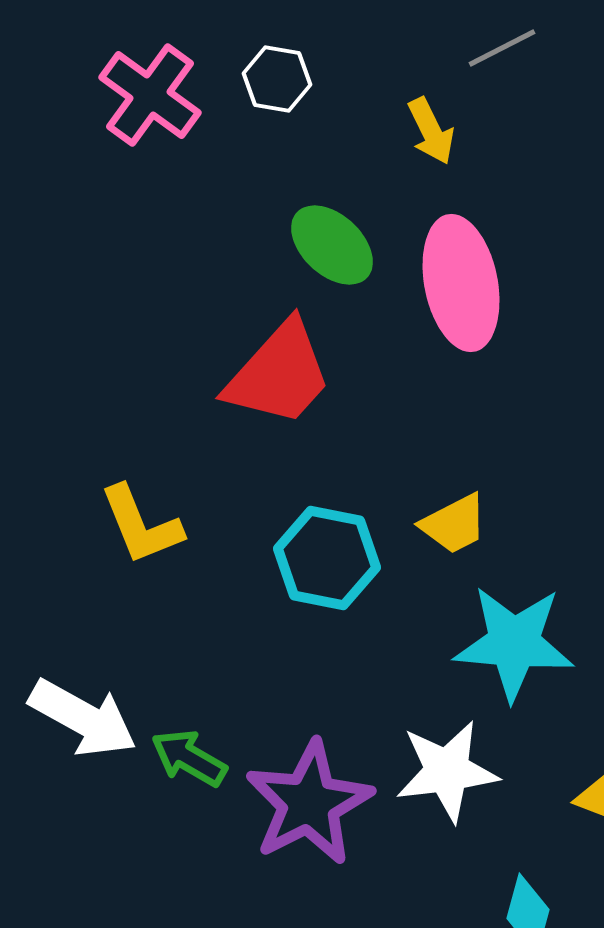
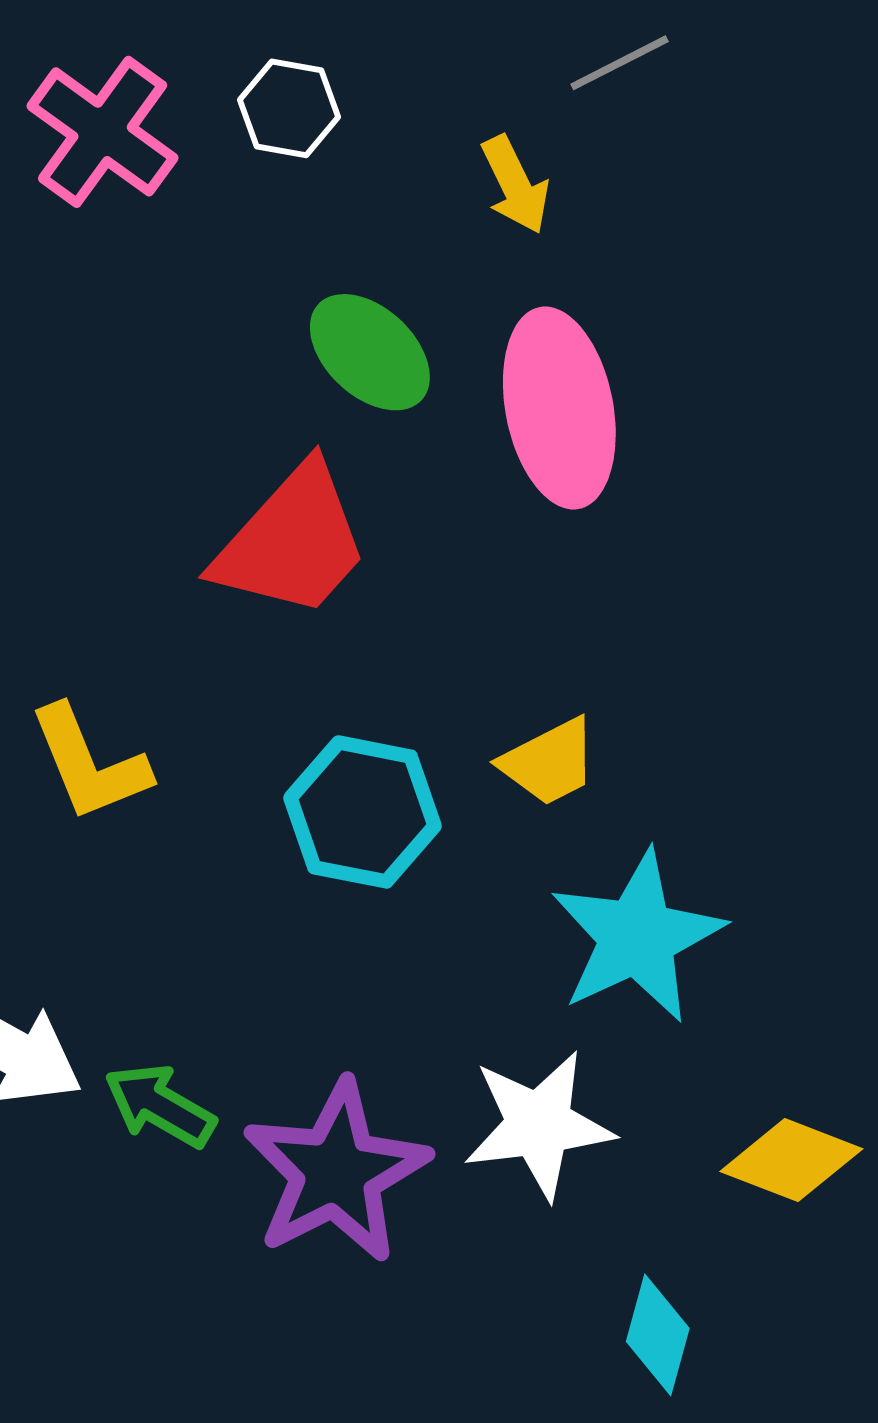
cyan star: (514, 643) -> (637, 937), turned -30

